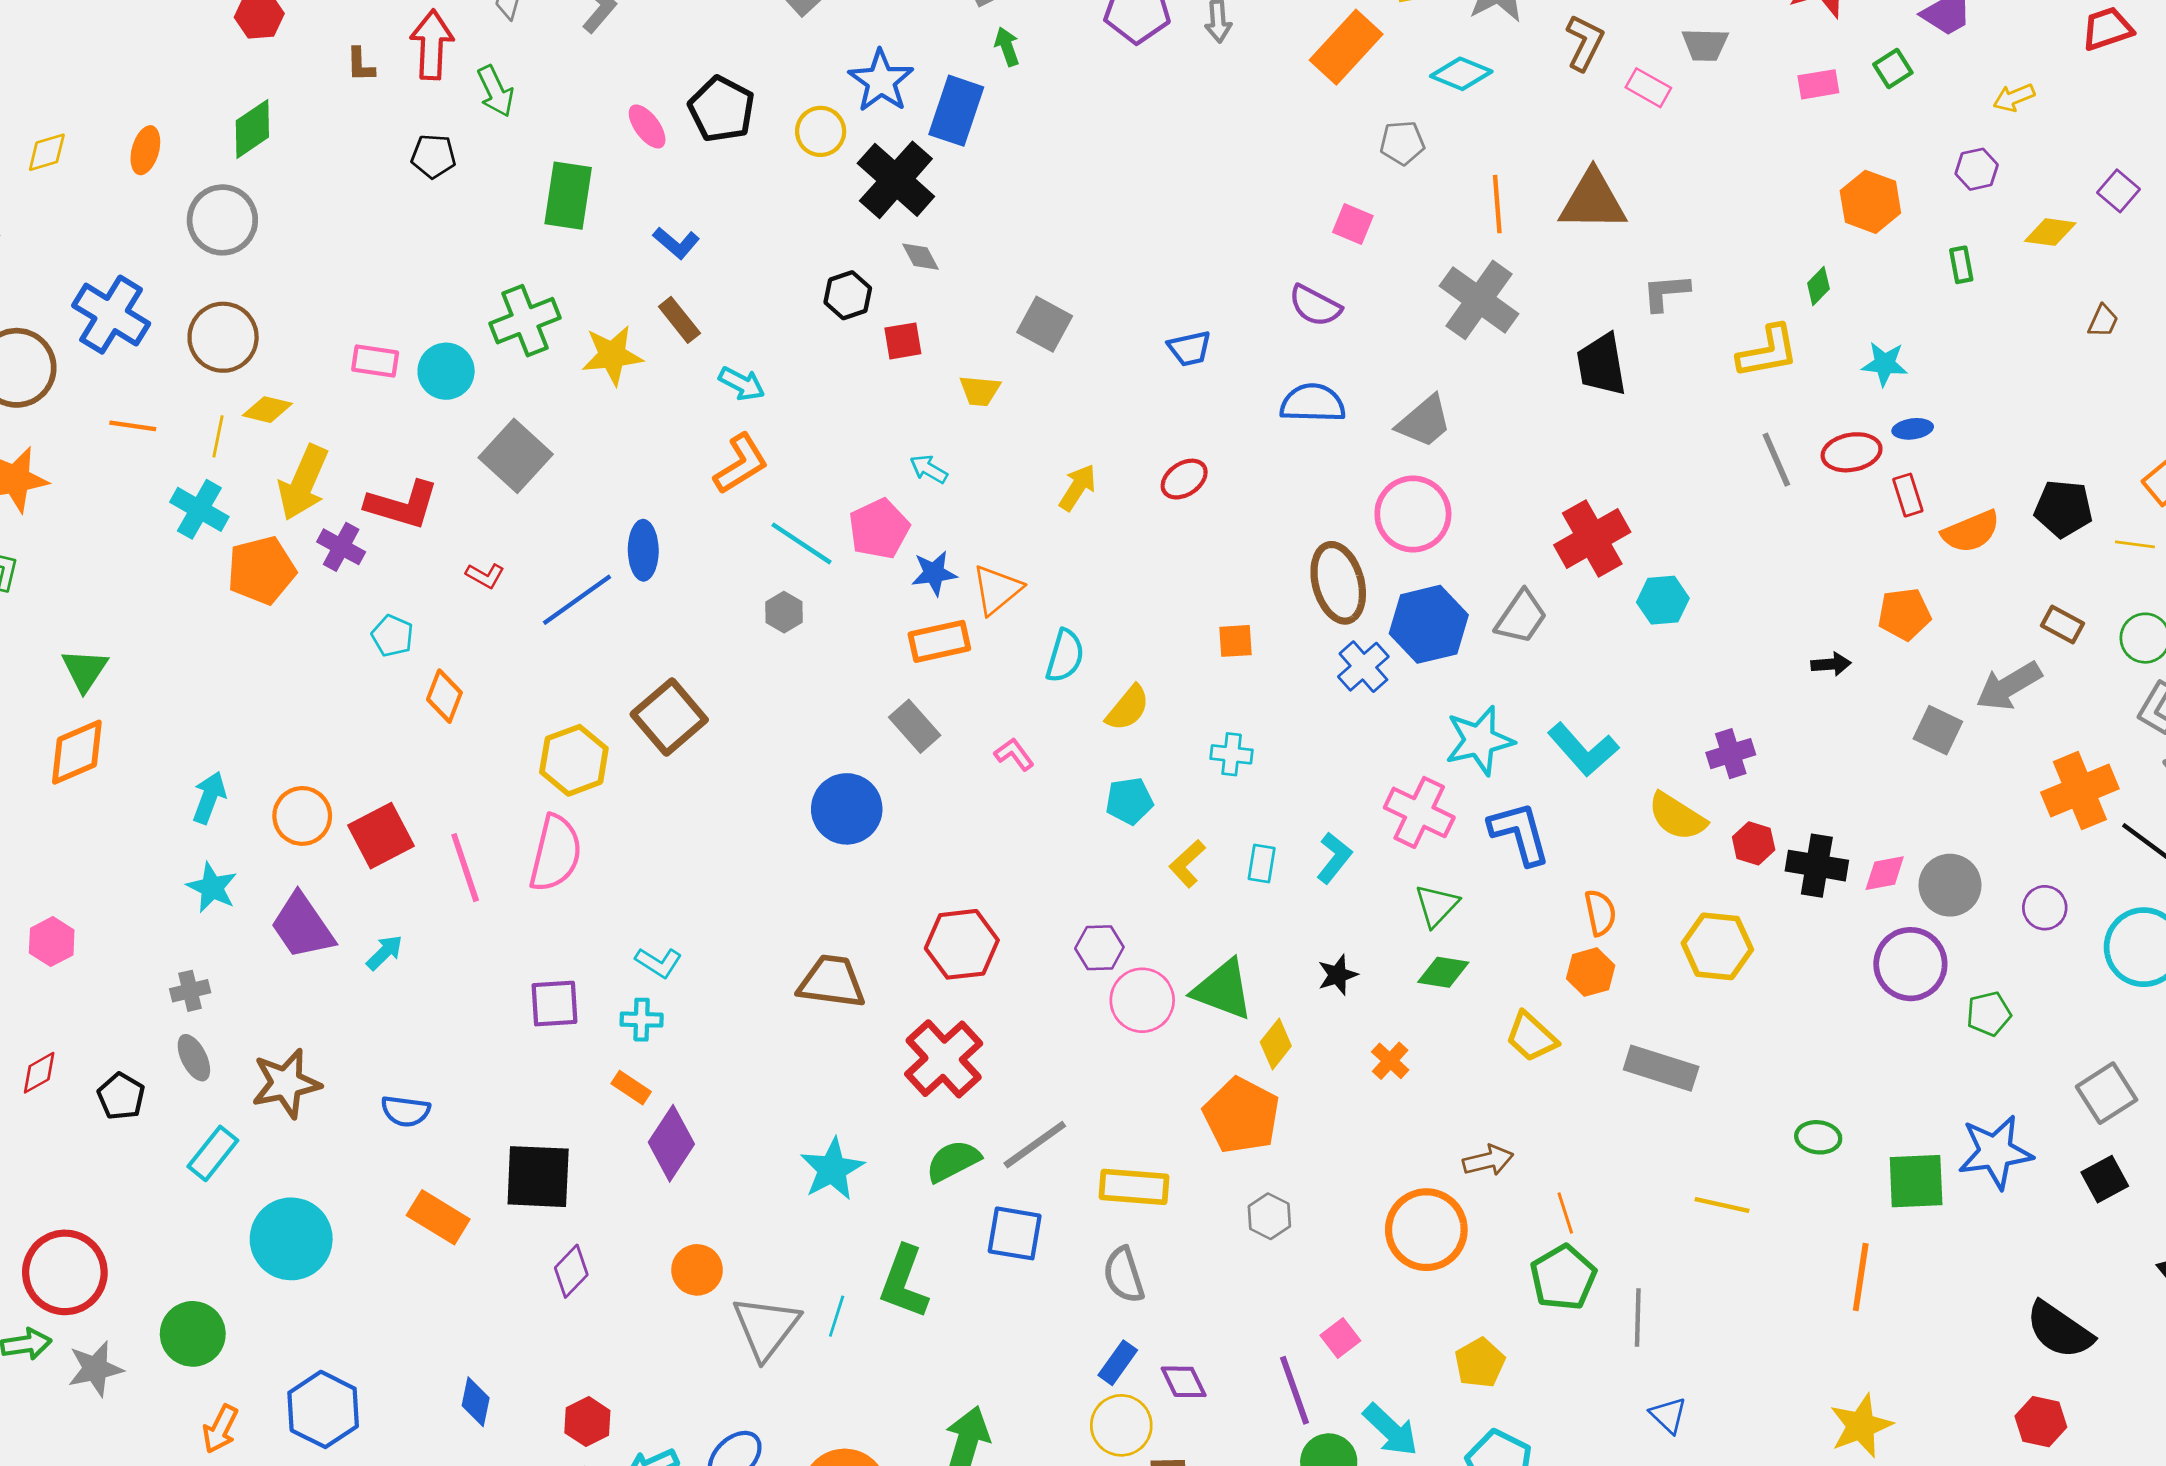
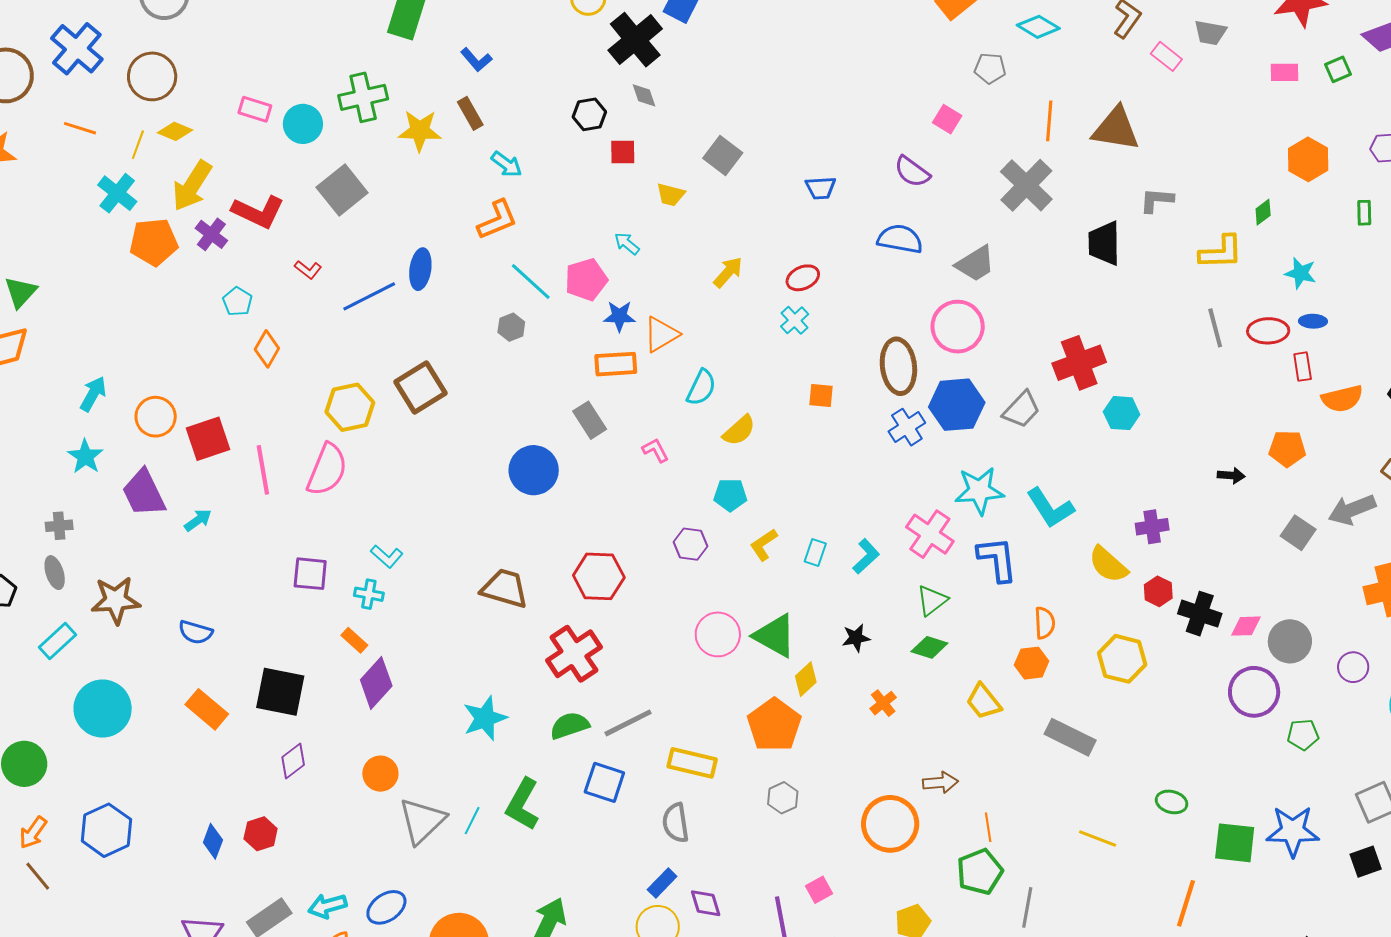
cyan cross: (1232, 754) -> (795, 320), moved, turned 32
purple hexagon: (1099, 948) -> (691, 544), moved
red hexagon: (587, 1422) -> (261, 834), moved

